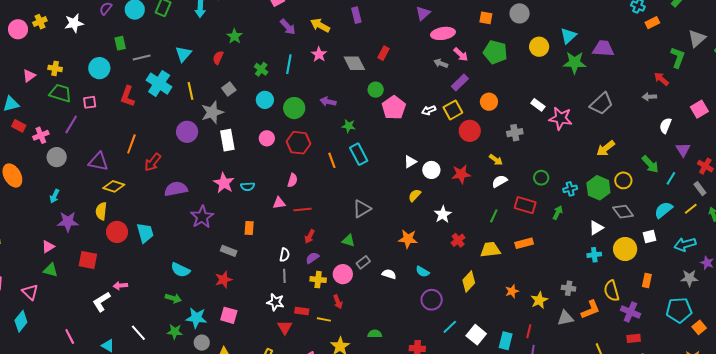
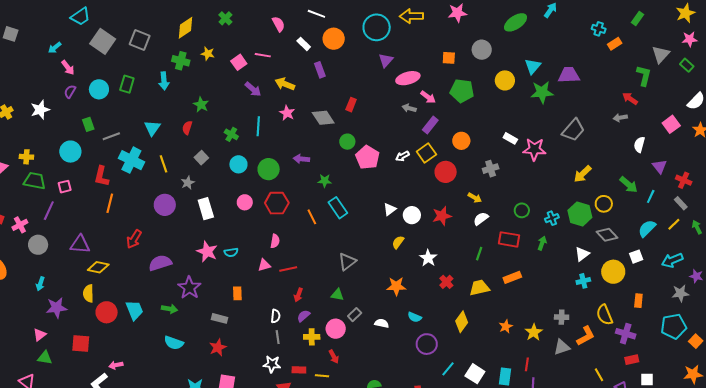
gray star: (212, 112) -> (188, 183), size x0.6
orange line: (131, 144) -> (110, 203), moved
green arrow: (173, 298) -> (169, 309), moved

